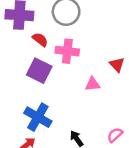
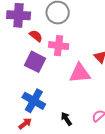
pink triangle: (93, 84) -> (80, 73), size x1.6

